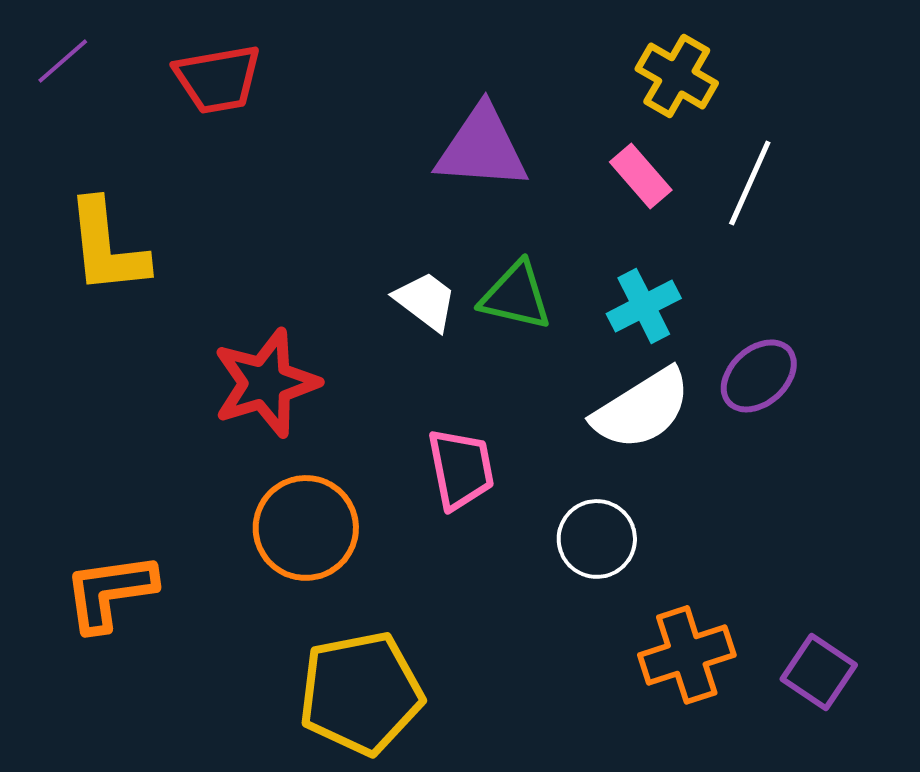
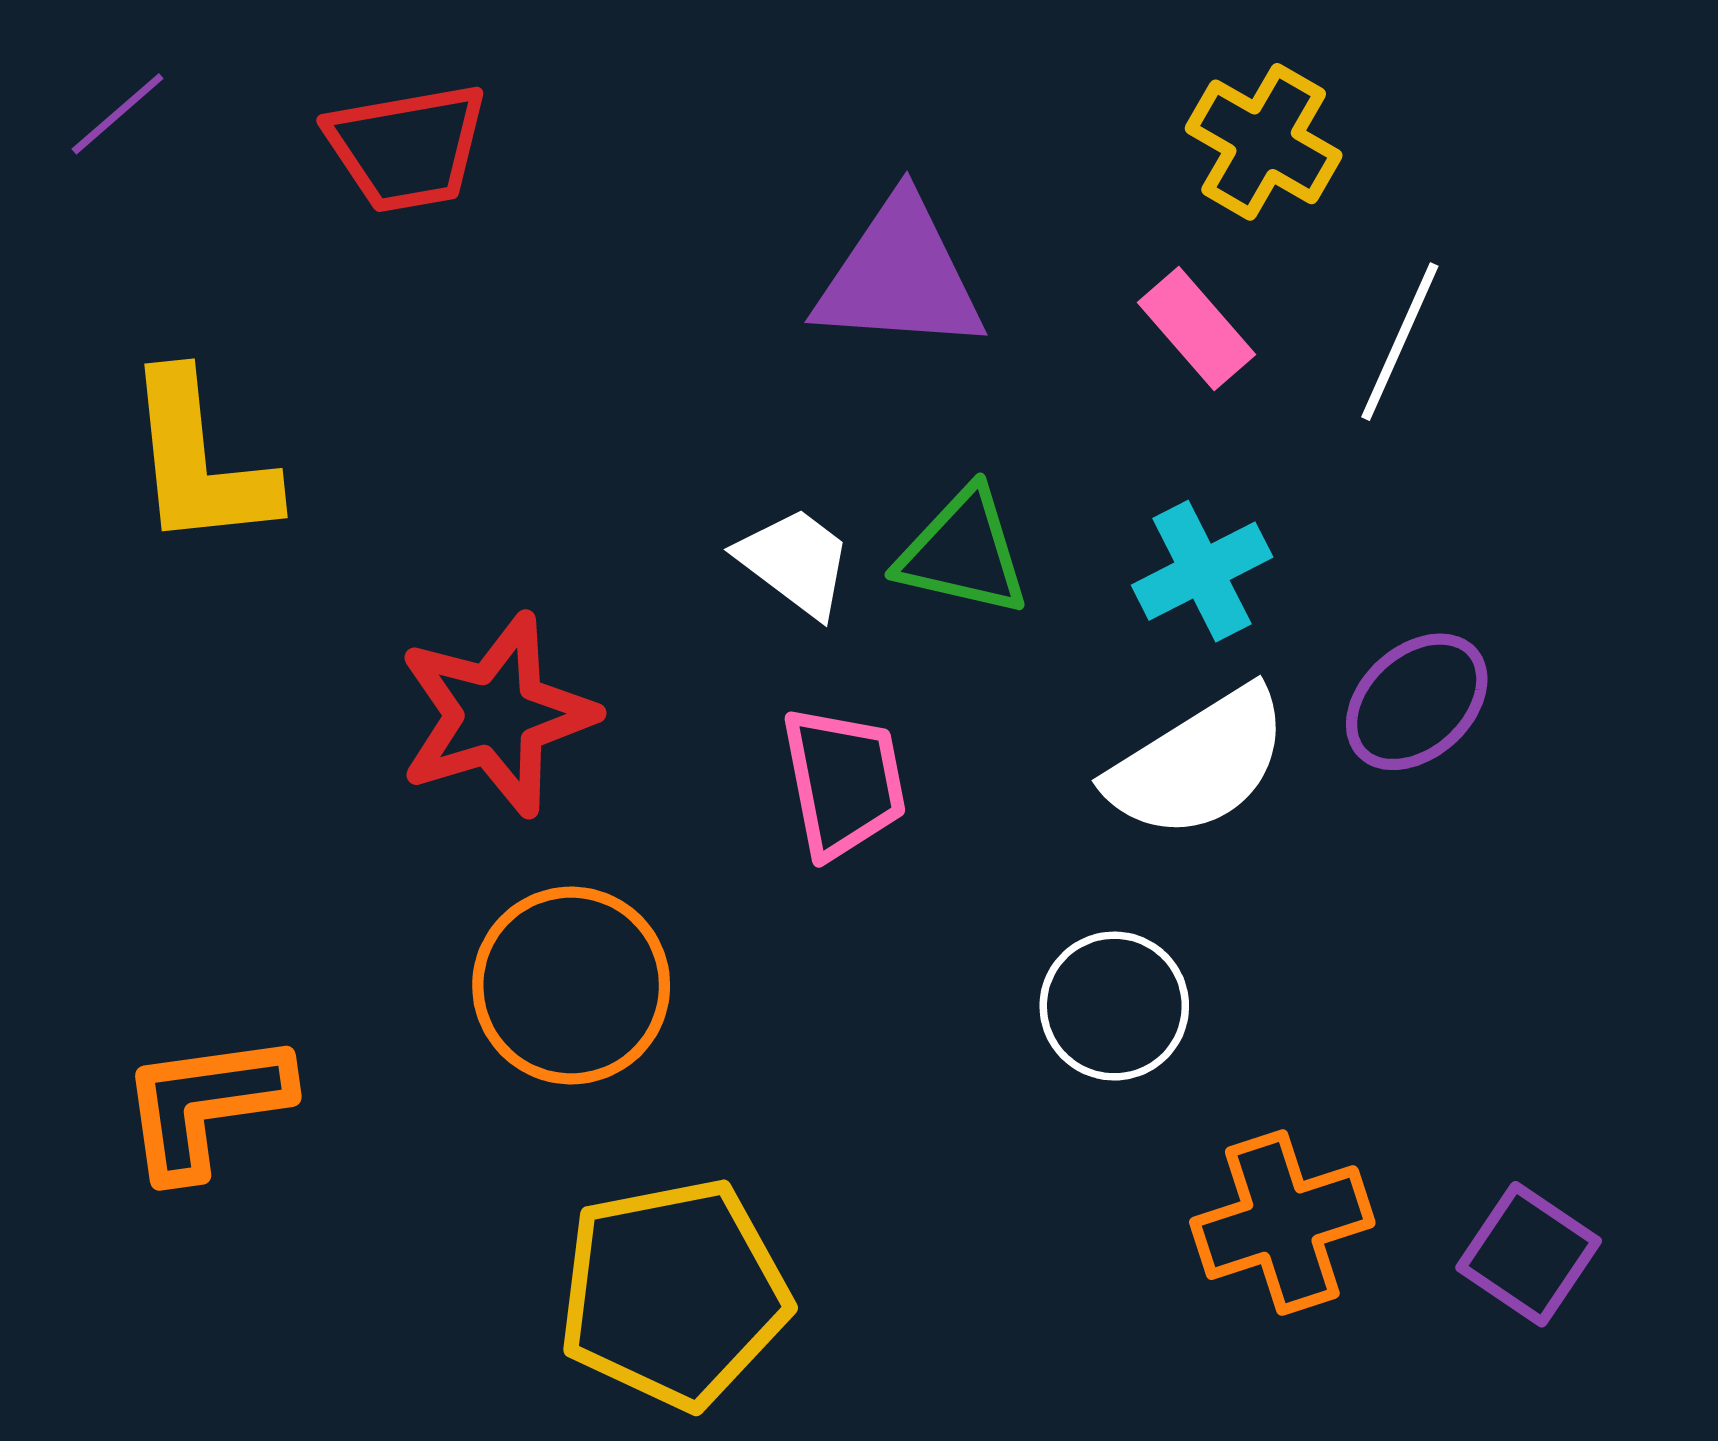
pink trapezoid: (461, 469) -> (844, 782), moved

